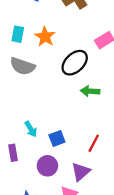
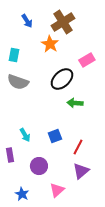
orange star: (45, 37) -> (50, 44), moved
blue square: (57, 139) -> (55, 136), moved
purple triangle: (81, 172) -> (81, 171), moved

